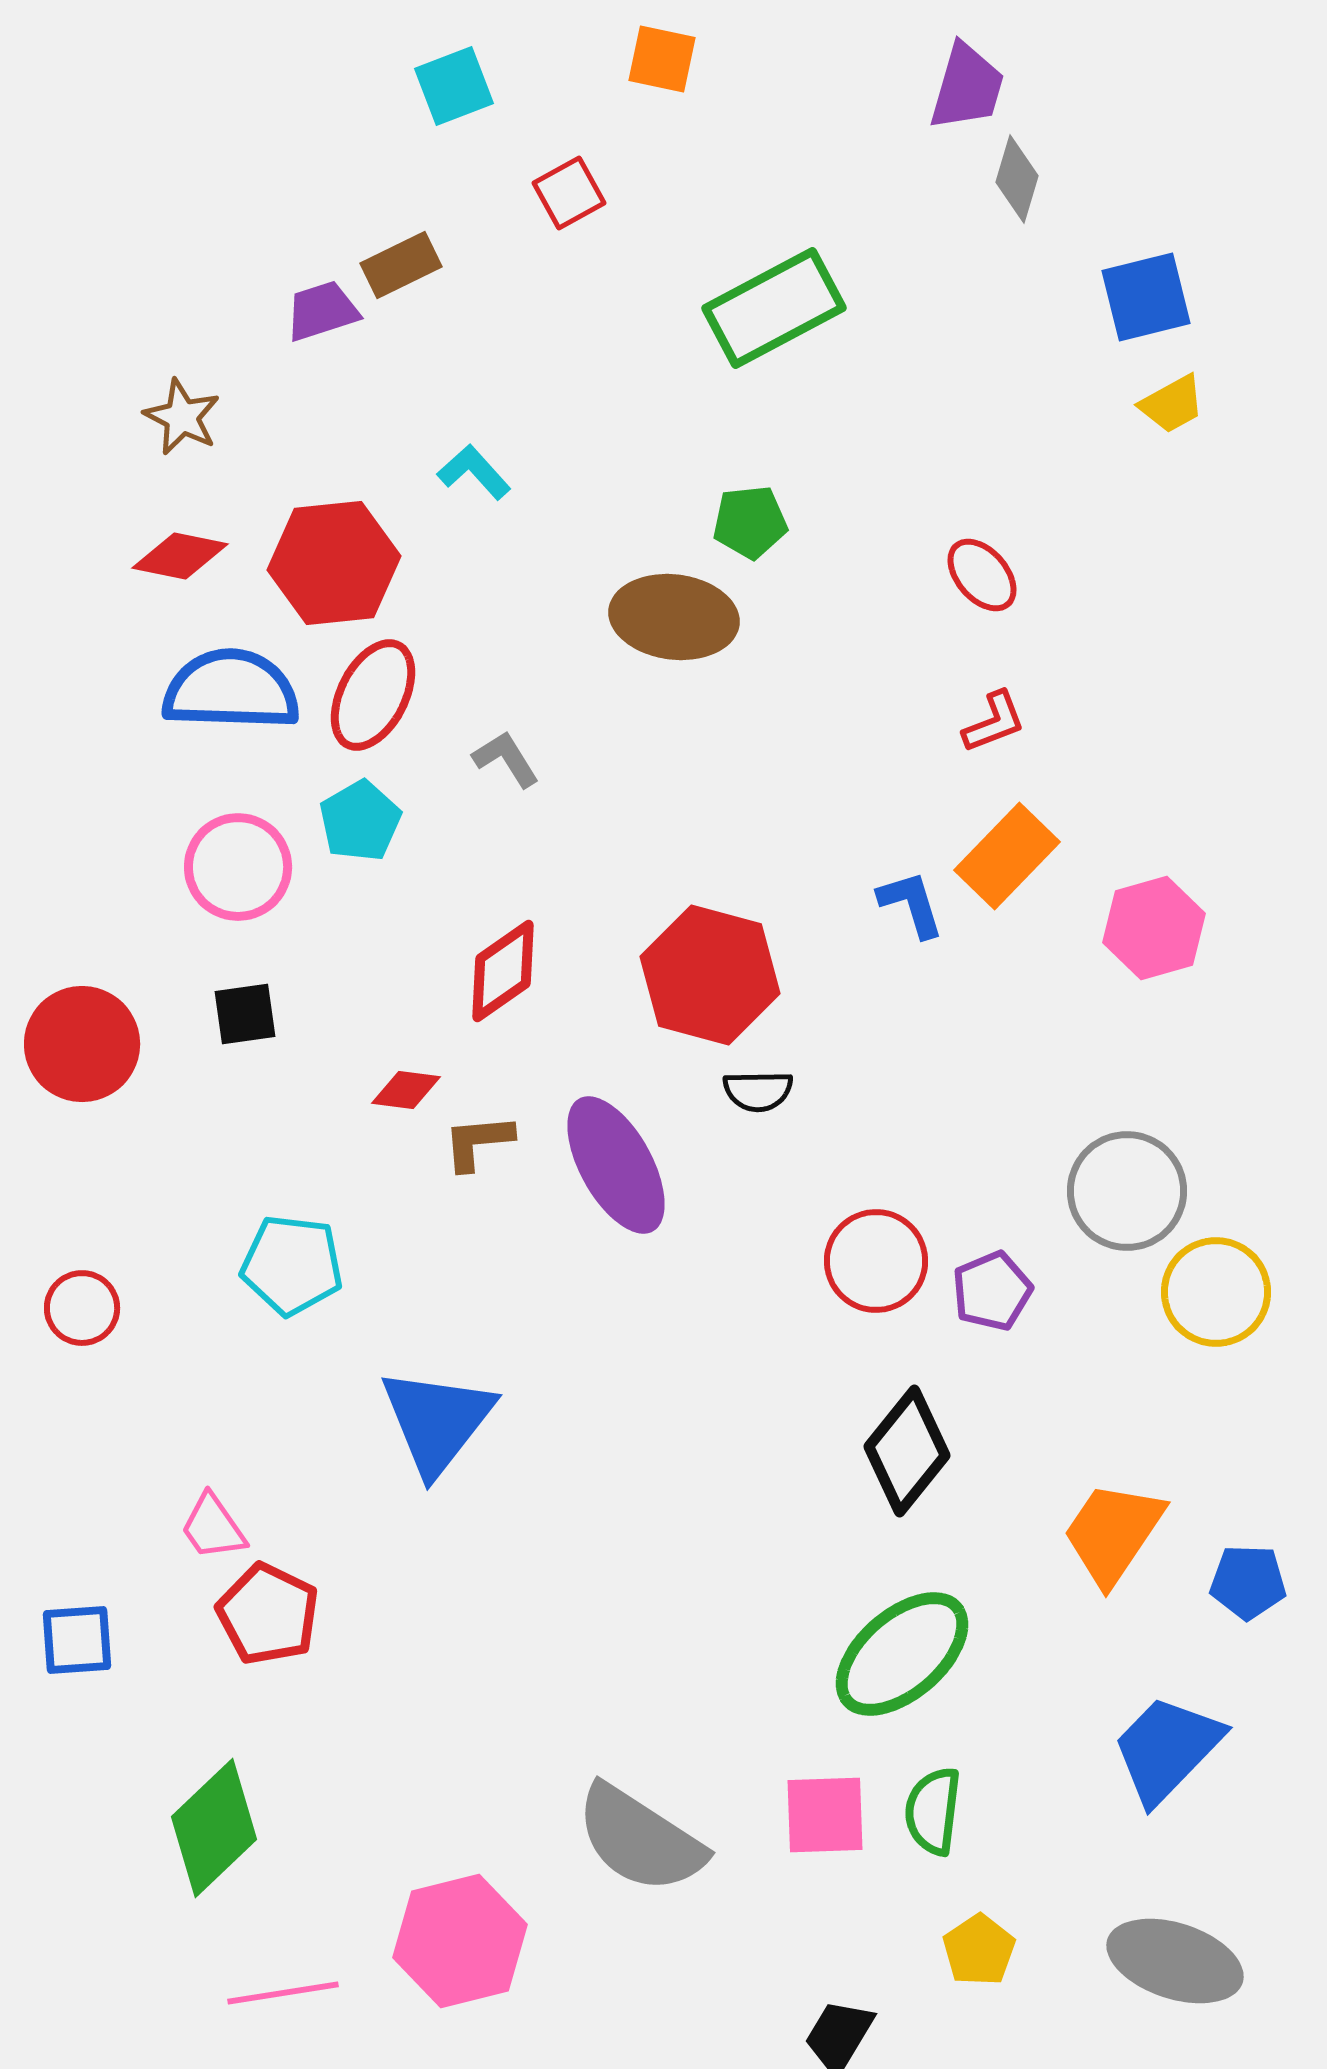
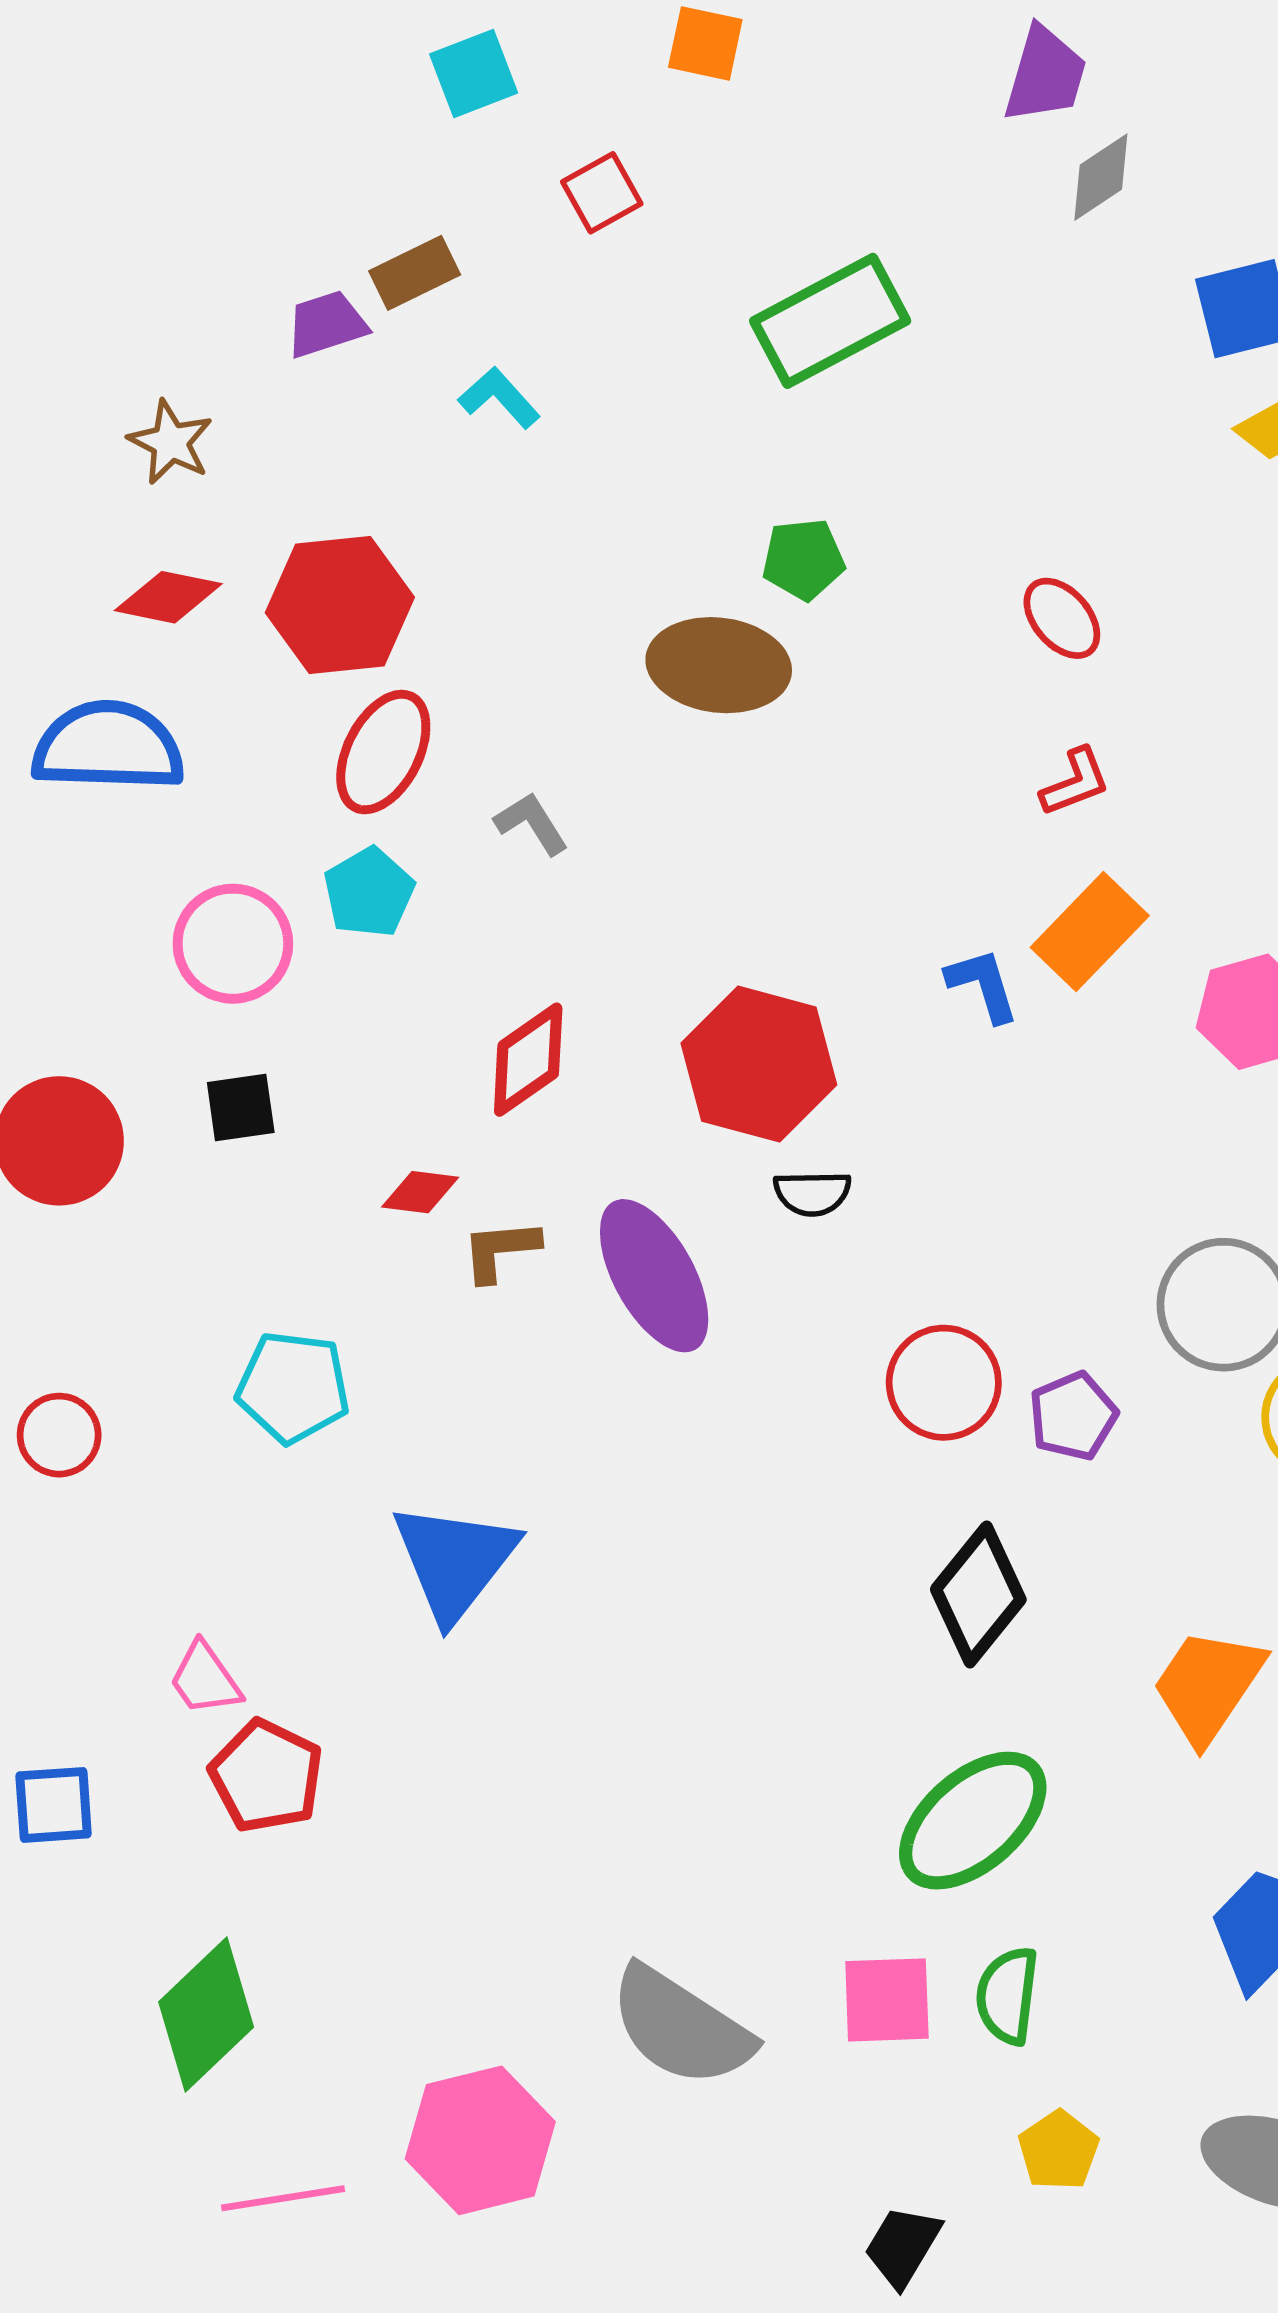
gray diamond: (1017, 179) -> (1101, 177), turned 40
cyan L-shape: (474, 472) -> (499, 398), moved
blue semicircle: (231, 690) -> (108, 746), moved

